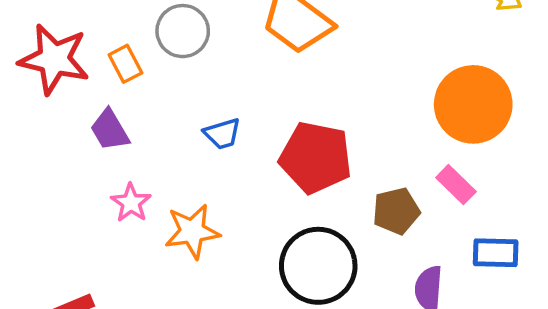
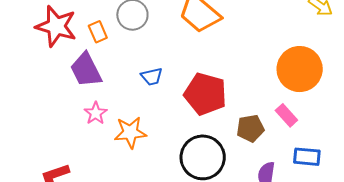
purple trapezoid: (110, 130) -> (86, 70), size x1.4

